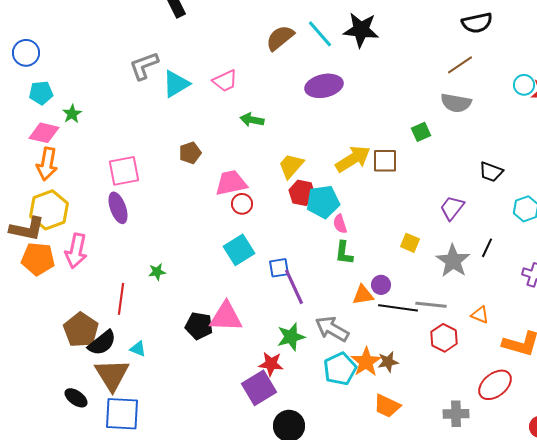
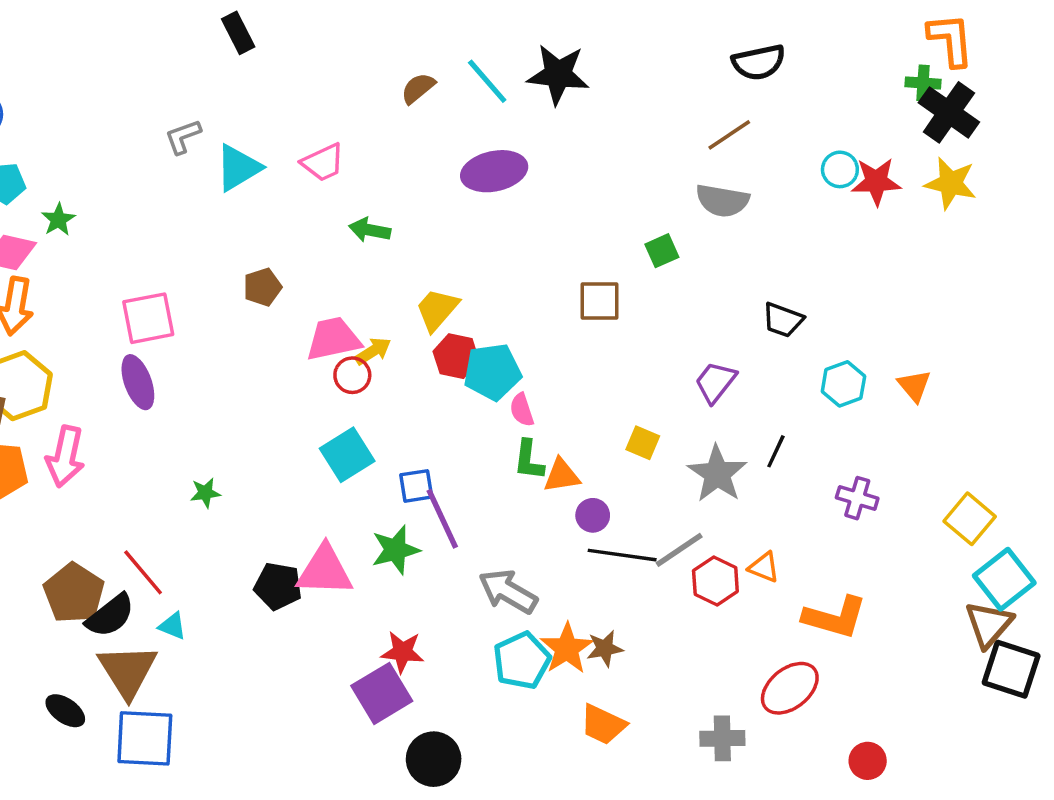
brown semicircle: (280, 38) -> (418, 88), size x0.7
gray L-shape: (144, 66) -> (183, 137), size x0.7
yellow arrow: (353, 159) -> (373, 351), moved, size x0.6
orange triangle: (363, 295) -> (562, 476), moved
red line: (121, 299) -> (143, 572), moved, turned -48
gray line: (431, 305) -> (679, 550), turned -40
green star: (291, 337) -> (396, 550), moved
red hexagon: (444, 338) -> (715, 581), moved

